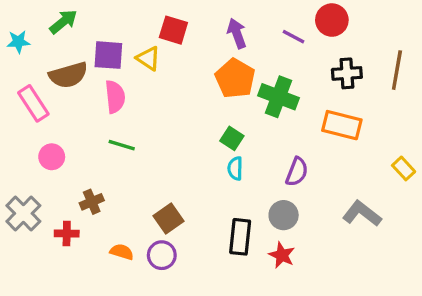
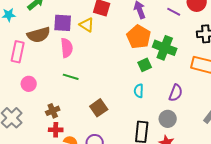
pink rectangle: (33, 103) -> (18, 52), turned 45
green square: (232, 138) -> (145, 65), moved, turned 32
brown square: (168, 218) -> (99, 108), moved
red cross: (67, 233) -> (56, 130), moved

